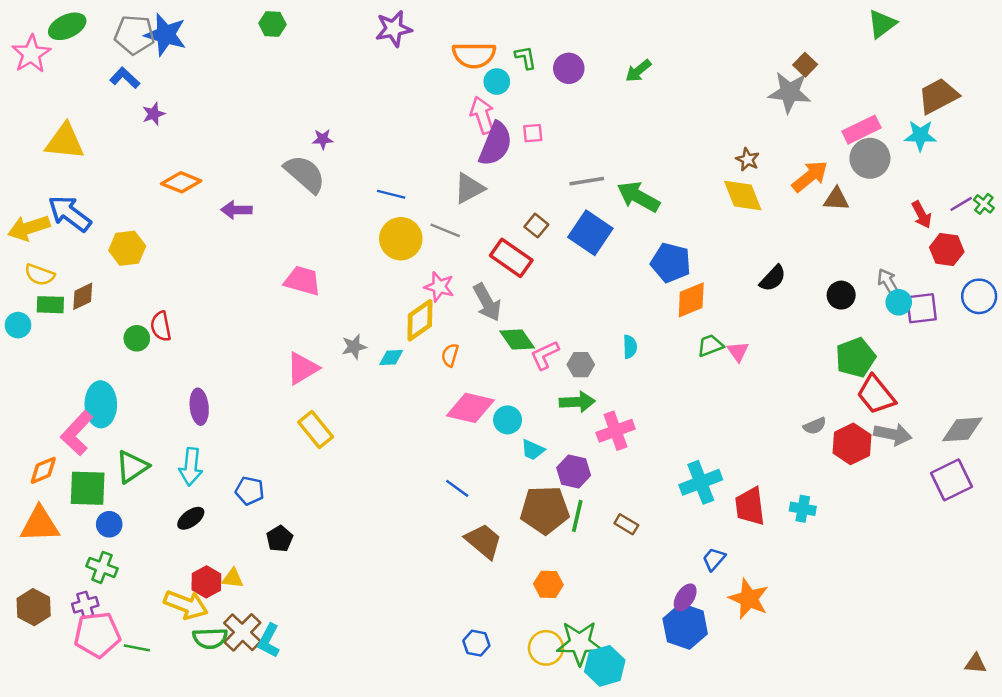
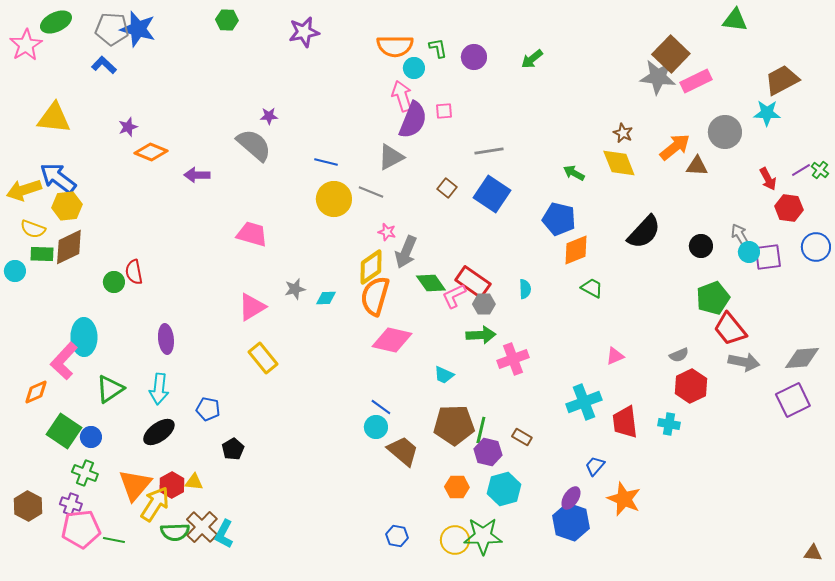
green triangle: (882, 24) -> (735, 20), turned 44
purple star: (394, 29) -> (304, 32), moved
brown square: (805, 65) -> (671, 54), size x1.8
purple star: (154, 114) -> (128, 127), moved
pink rectangle: (862, 130) -> (696, 81), moved
green arrow: (638, 197) -> (574, 173), moved, size x0.6
yellow hexagon: (127, 248) -> (67, 206), moved
red rectangle: (511, 258) -> (473, 282), moved
black semicircle: (773, 278) -> (644, 232), size x1.5
pink star: (439, 287) -> (387, 232), moved, size x0.7
brown diamond: (83, 296) -> (69, 247), size x1.5
gray arrow: (487, 302) -> (406, 252), turned 52
yellow diamond: (420, 320) -> (371, 267), moved
green trapezoid: (710, 346) -> (592, 288), turned 50
pink triangle: (738, 351) -> (615, 356), moved, turned 42
orange semicircle: (450, 355) -> (375, 296), size x2.0
cyan circle: (508, 420) -> (376, 427), moved
red hexagon: (852, 444) -> (691, 386), moved
purple hexagon: (574, 471) -> (488, 452), moved
green square: (88, 488) -> (64, 431), moved, turned 32
black ellipse: (191, 518) -> (159, 432), size x1.4
orange triangle: (40, 524) -> (135, 485), moved, turned -48
purple cross: (85, 605) -> (71, 504), turned 35
yellow arrow: (186, 605) -> (155, 504), turned -78
cyan hexagon: (605, 666) -> (504, 489), moved

